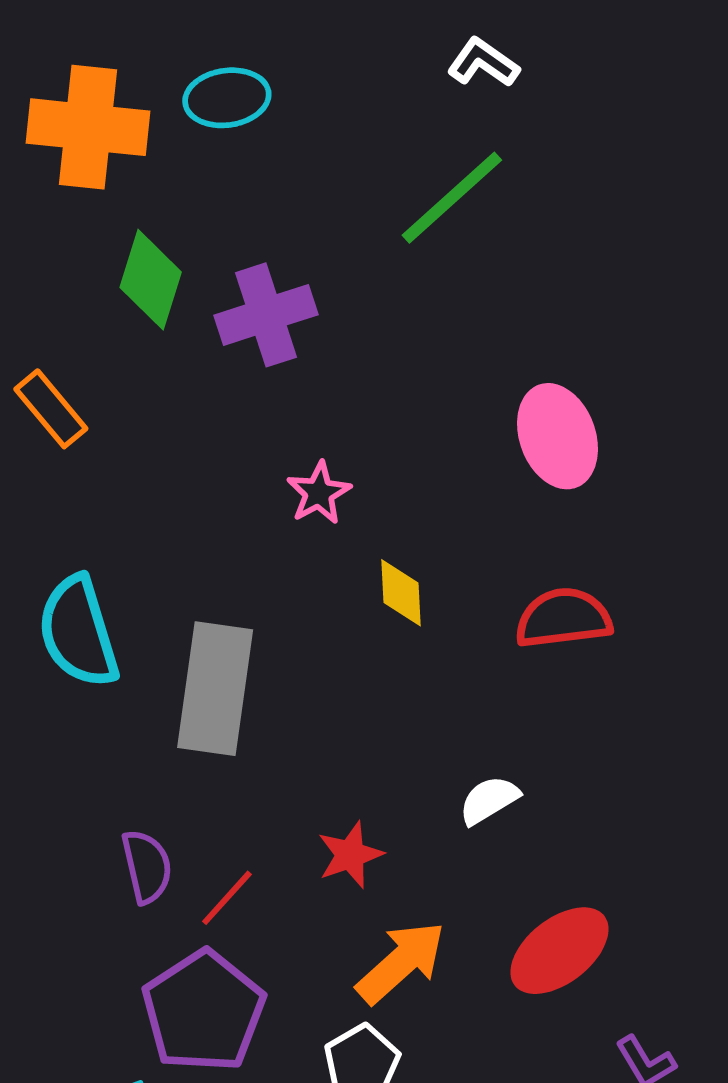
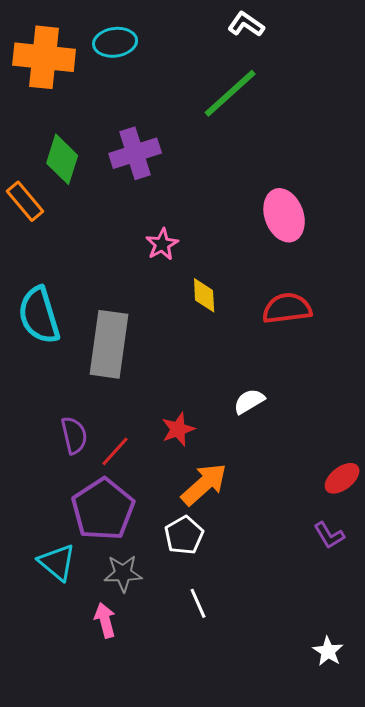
green diamond: (151, 280) -> (62, 159), moved
red ellipse: (559, 951) -> (342, 478), moved, size x0.7

